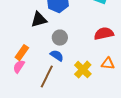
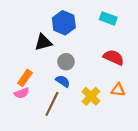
red semicircle: (104, 34) -> (114, 57), turned 36
pink semicircle: (19, 67) -> (22, 93), turned -144

